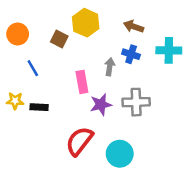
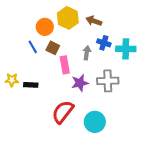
brown arrow: (134, 26) -> (94, 21), moved
orange circle: (18, 34) -> (45, 27), moved
brown square: (59, 39) -> (53, 48), moved
cyan cross: (169, 50) -> (126, 49), moved
blue line: (33, 68) -> (33, 47), moved

